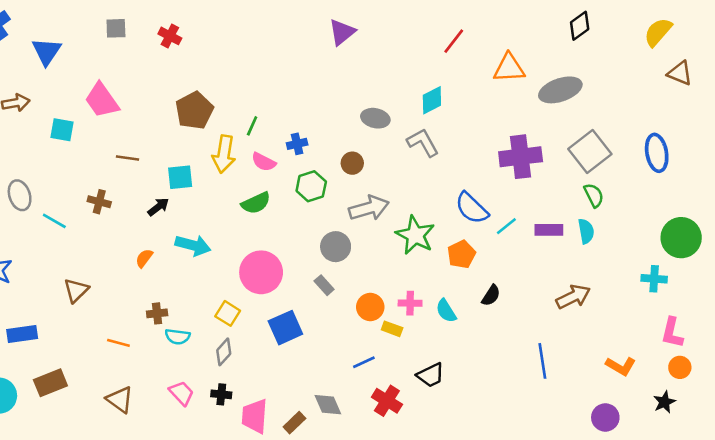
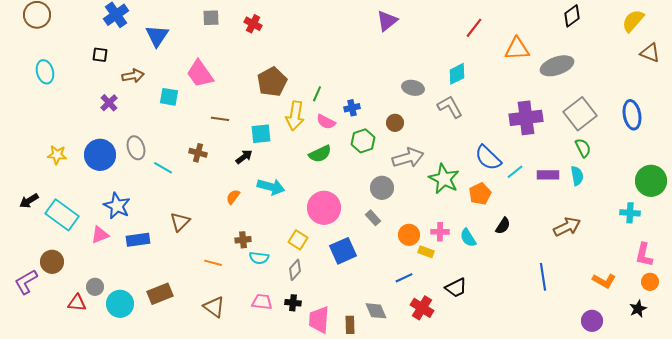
blue rectangle: (22, 334) -> (138, 240), moved
pink trapezoid: (181, 393) -> (262, 302), turned -40
brown rectangle: (294, 423) -> (350, 325), turned -48

